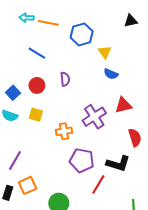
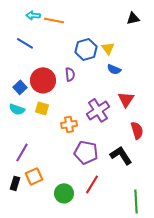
blue hexagon: (82, 34) -> (86, 49), moved
blue line: (37, 53) -> (25, 43), moved
red circle: (37, 85) -> (43, 80), size x1.6
red triangle: (123, 105) -> (126, 99), turned -42
black L-shape: (118, 164) -> (121, 155), turned -140
red line: (98, 184) -> (92, 184), moved

